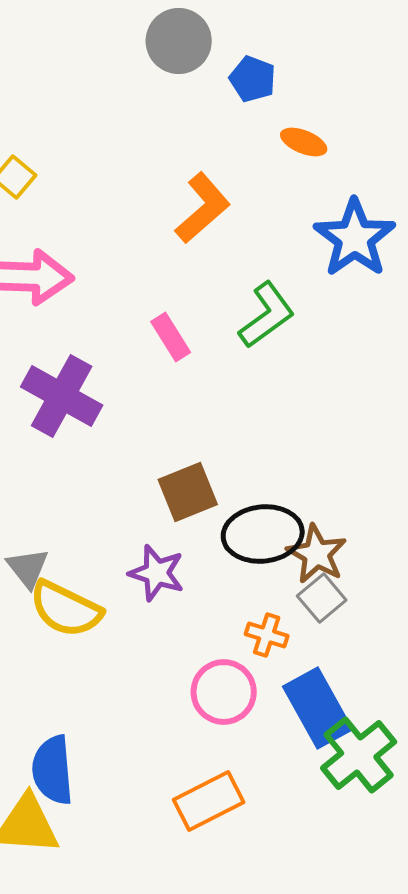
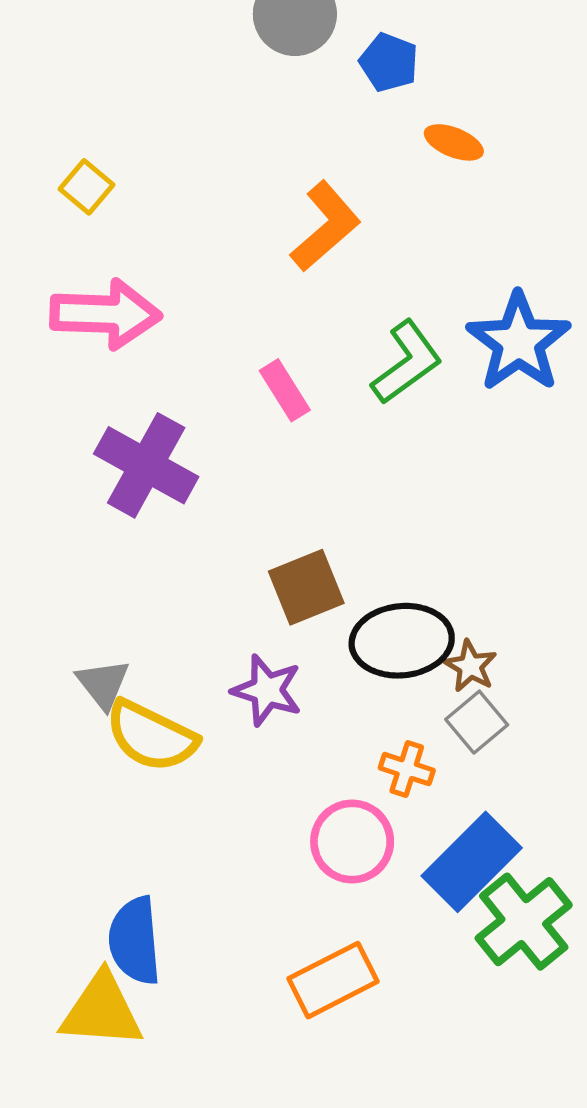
blue star: (355, 238) -> (519, 342), moved
brown star: (317, 554) -> (470, 666), size x0.7
blue rectangle: (318, 708) -> (472, 862), turned 74

